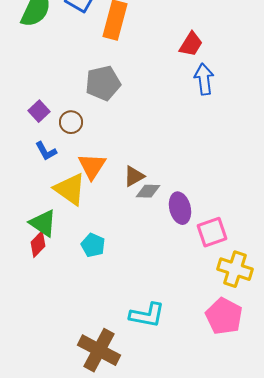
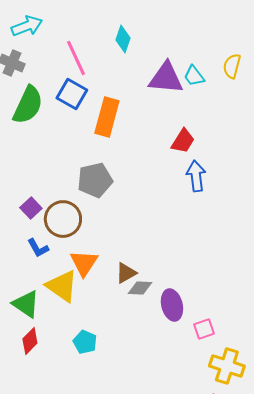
brown circle: (71, 122) -> (63, 219), size x1.6
green triangle: (43, 223) -> (26, 304), moved
pink square: (212, 232) -> (204, 329), size x0.7

